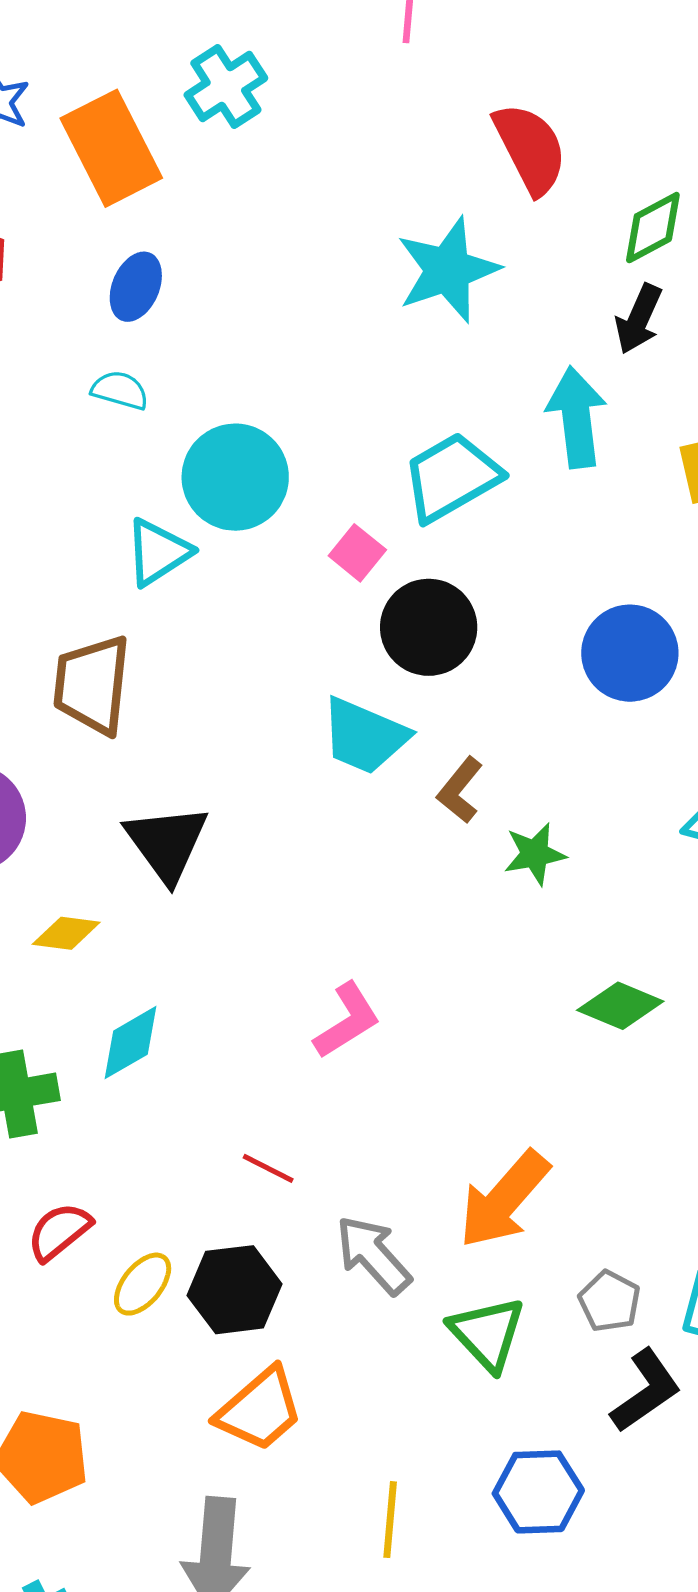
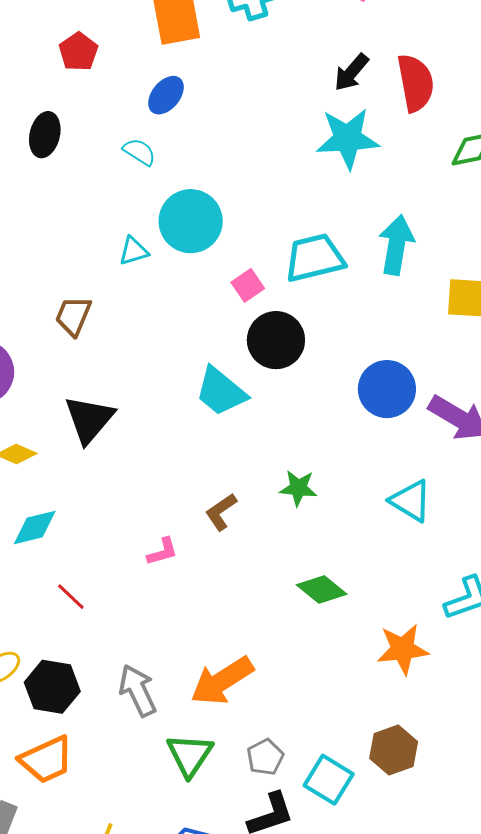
black arrow: (639, 319) -> (351, 72), moved
cyan triangle: (158, 552) -> (134, 251), size x0.7
brown trapezoid: (92, 685) -> (73, 316), size x0.7
brown L-shape: (460, 790) -> (221, 512), moved
pink L-shape: (347, 1021) -> (162, 552), size x0.7
red line: (268, 1168) -> (71, 597), moved

